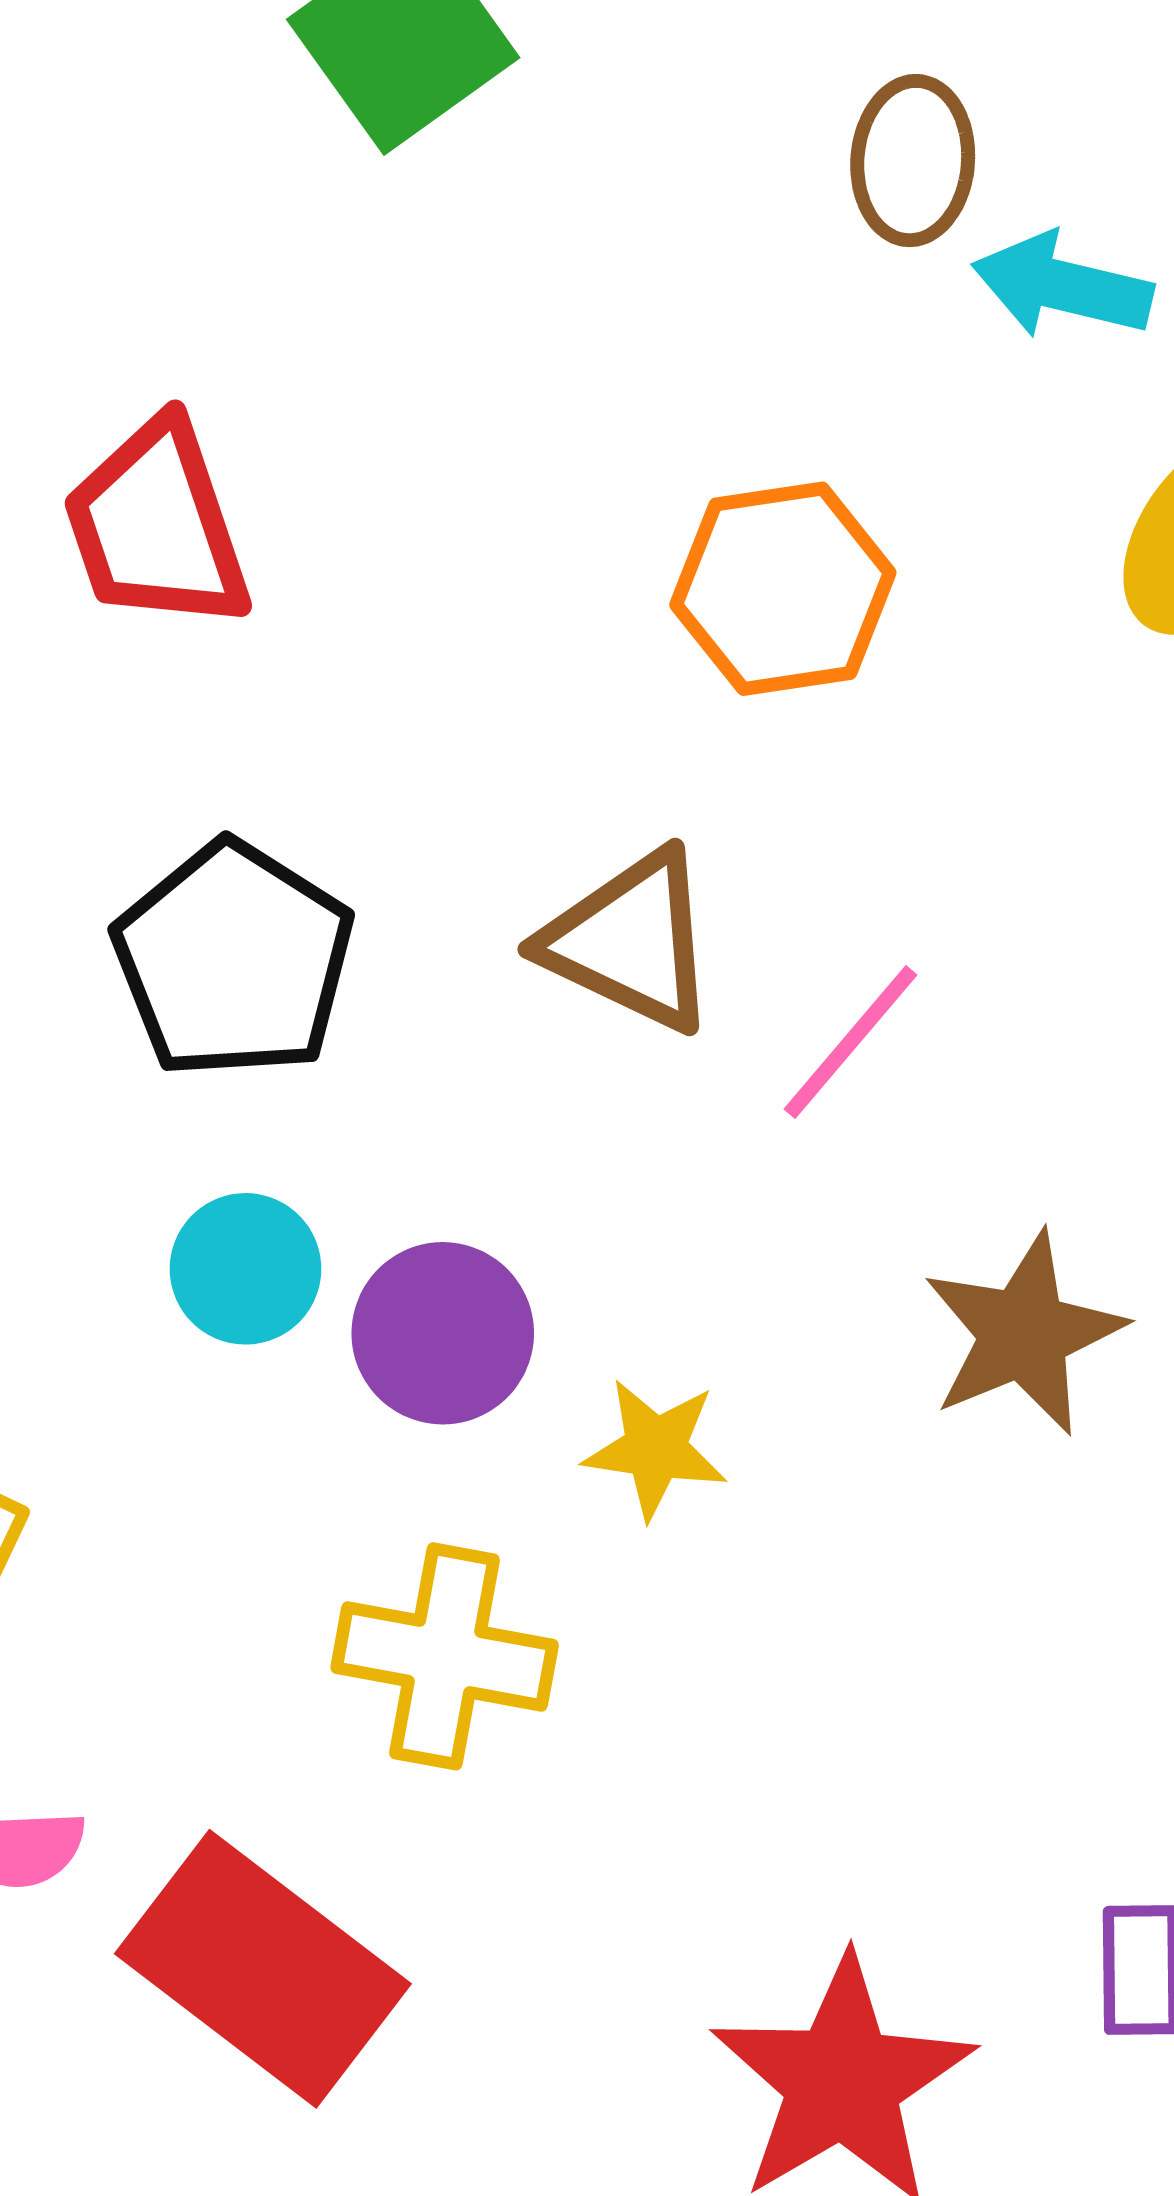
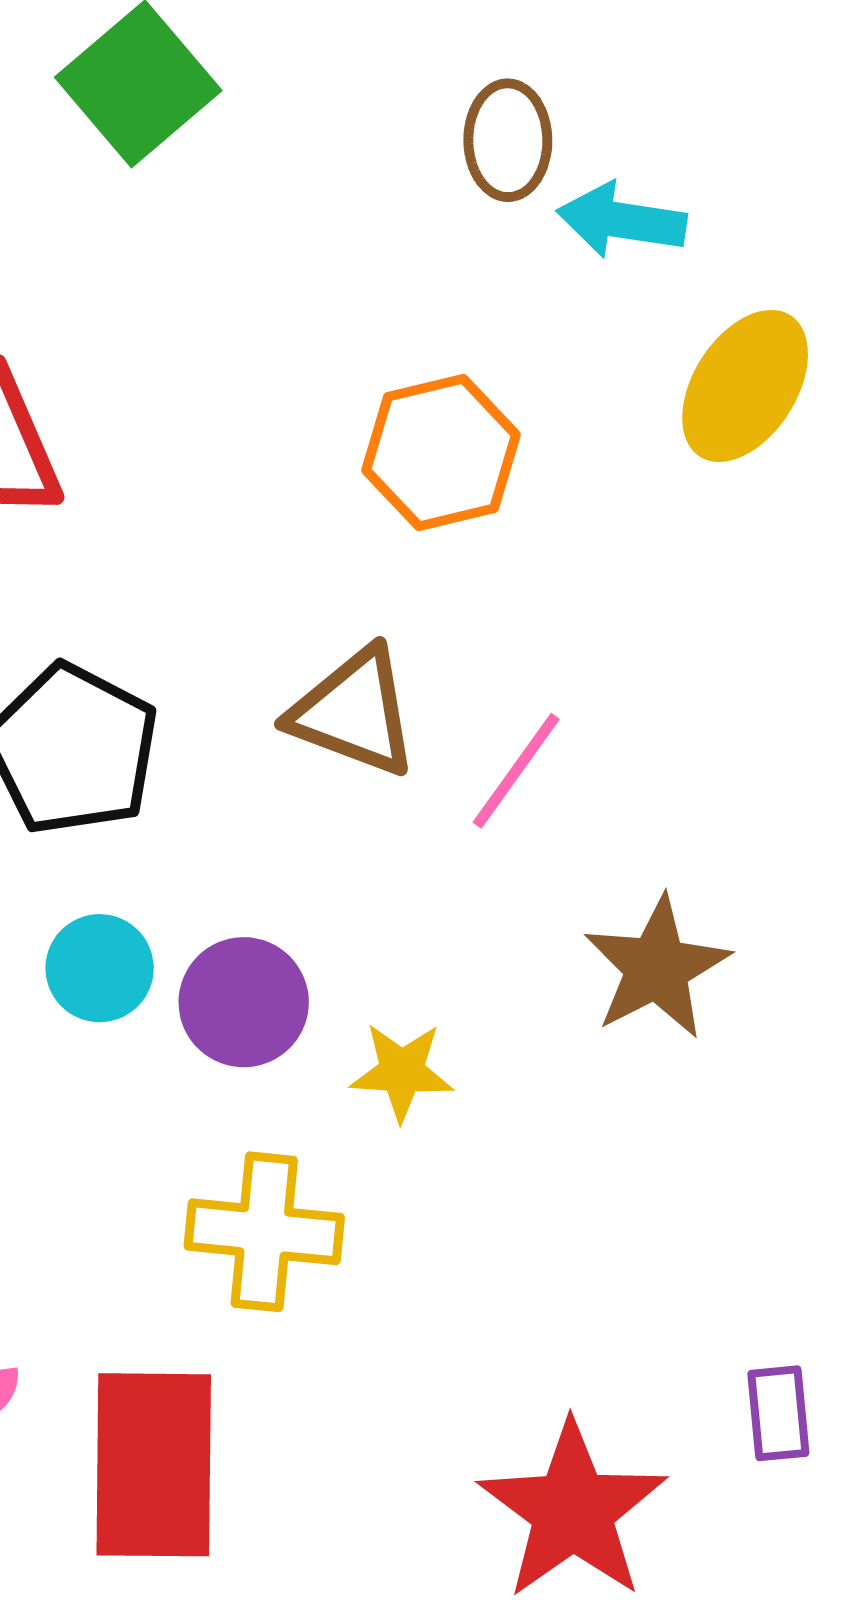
red rectangle: (263, 1969) -> (154, 1465), turned 58

